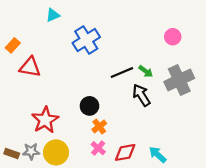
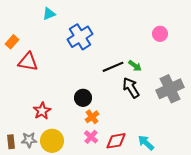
gray cross: (179, 80) -> (170, 89), moved
red star: (45, 120) -> (42, 111), size x0.7
brown rectangle: (12, 153) -> (11, 142), turned 64

